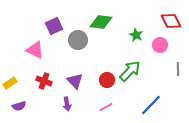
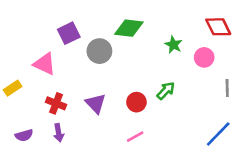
green arrow: (130, 71) -> (166, 91), size x0.7
yellow rectangle: (10, 83) -> (13, 88), moved
purple arrow: (67, 104) -> (59, 133), moved
blue line: (151, 105) -> (218, 134), moved

